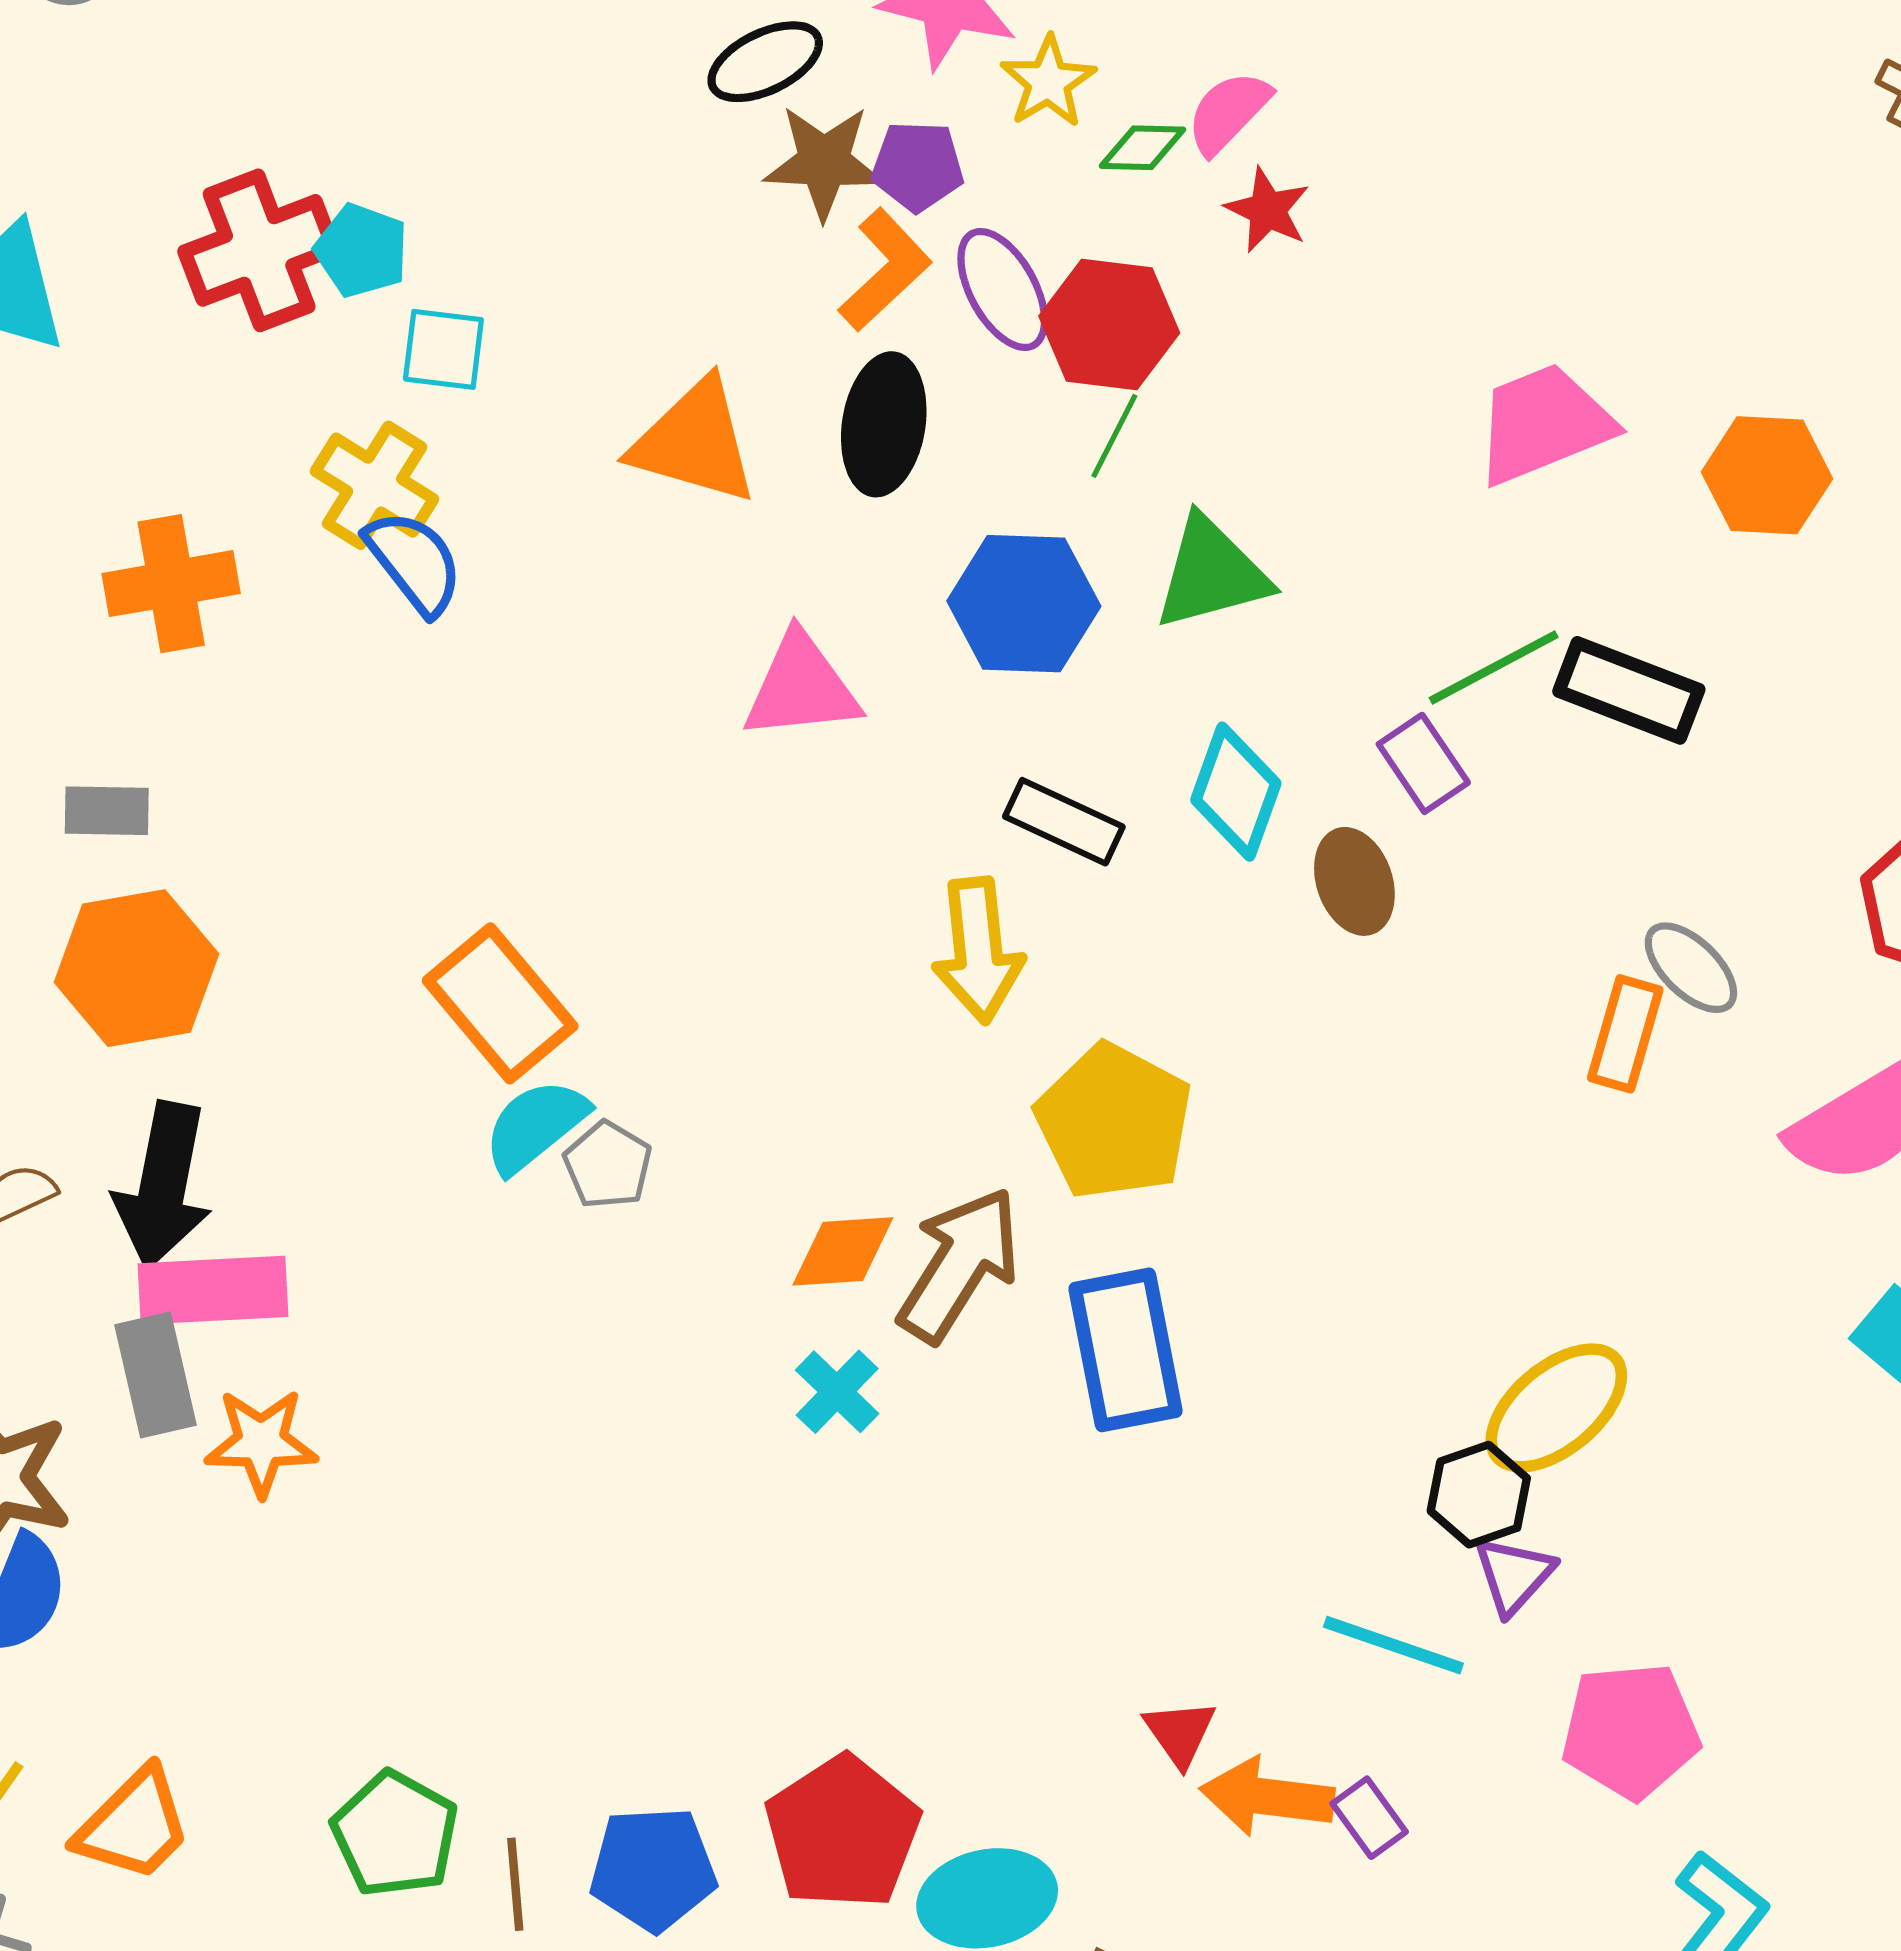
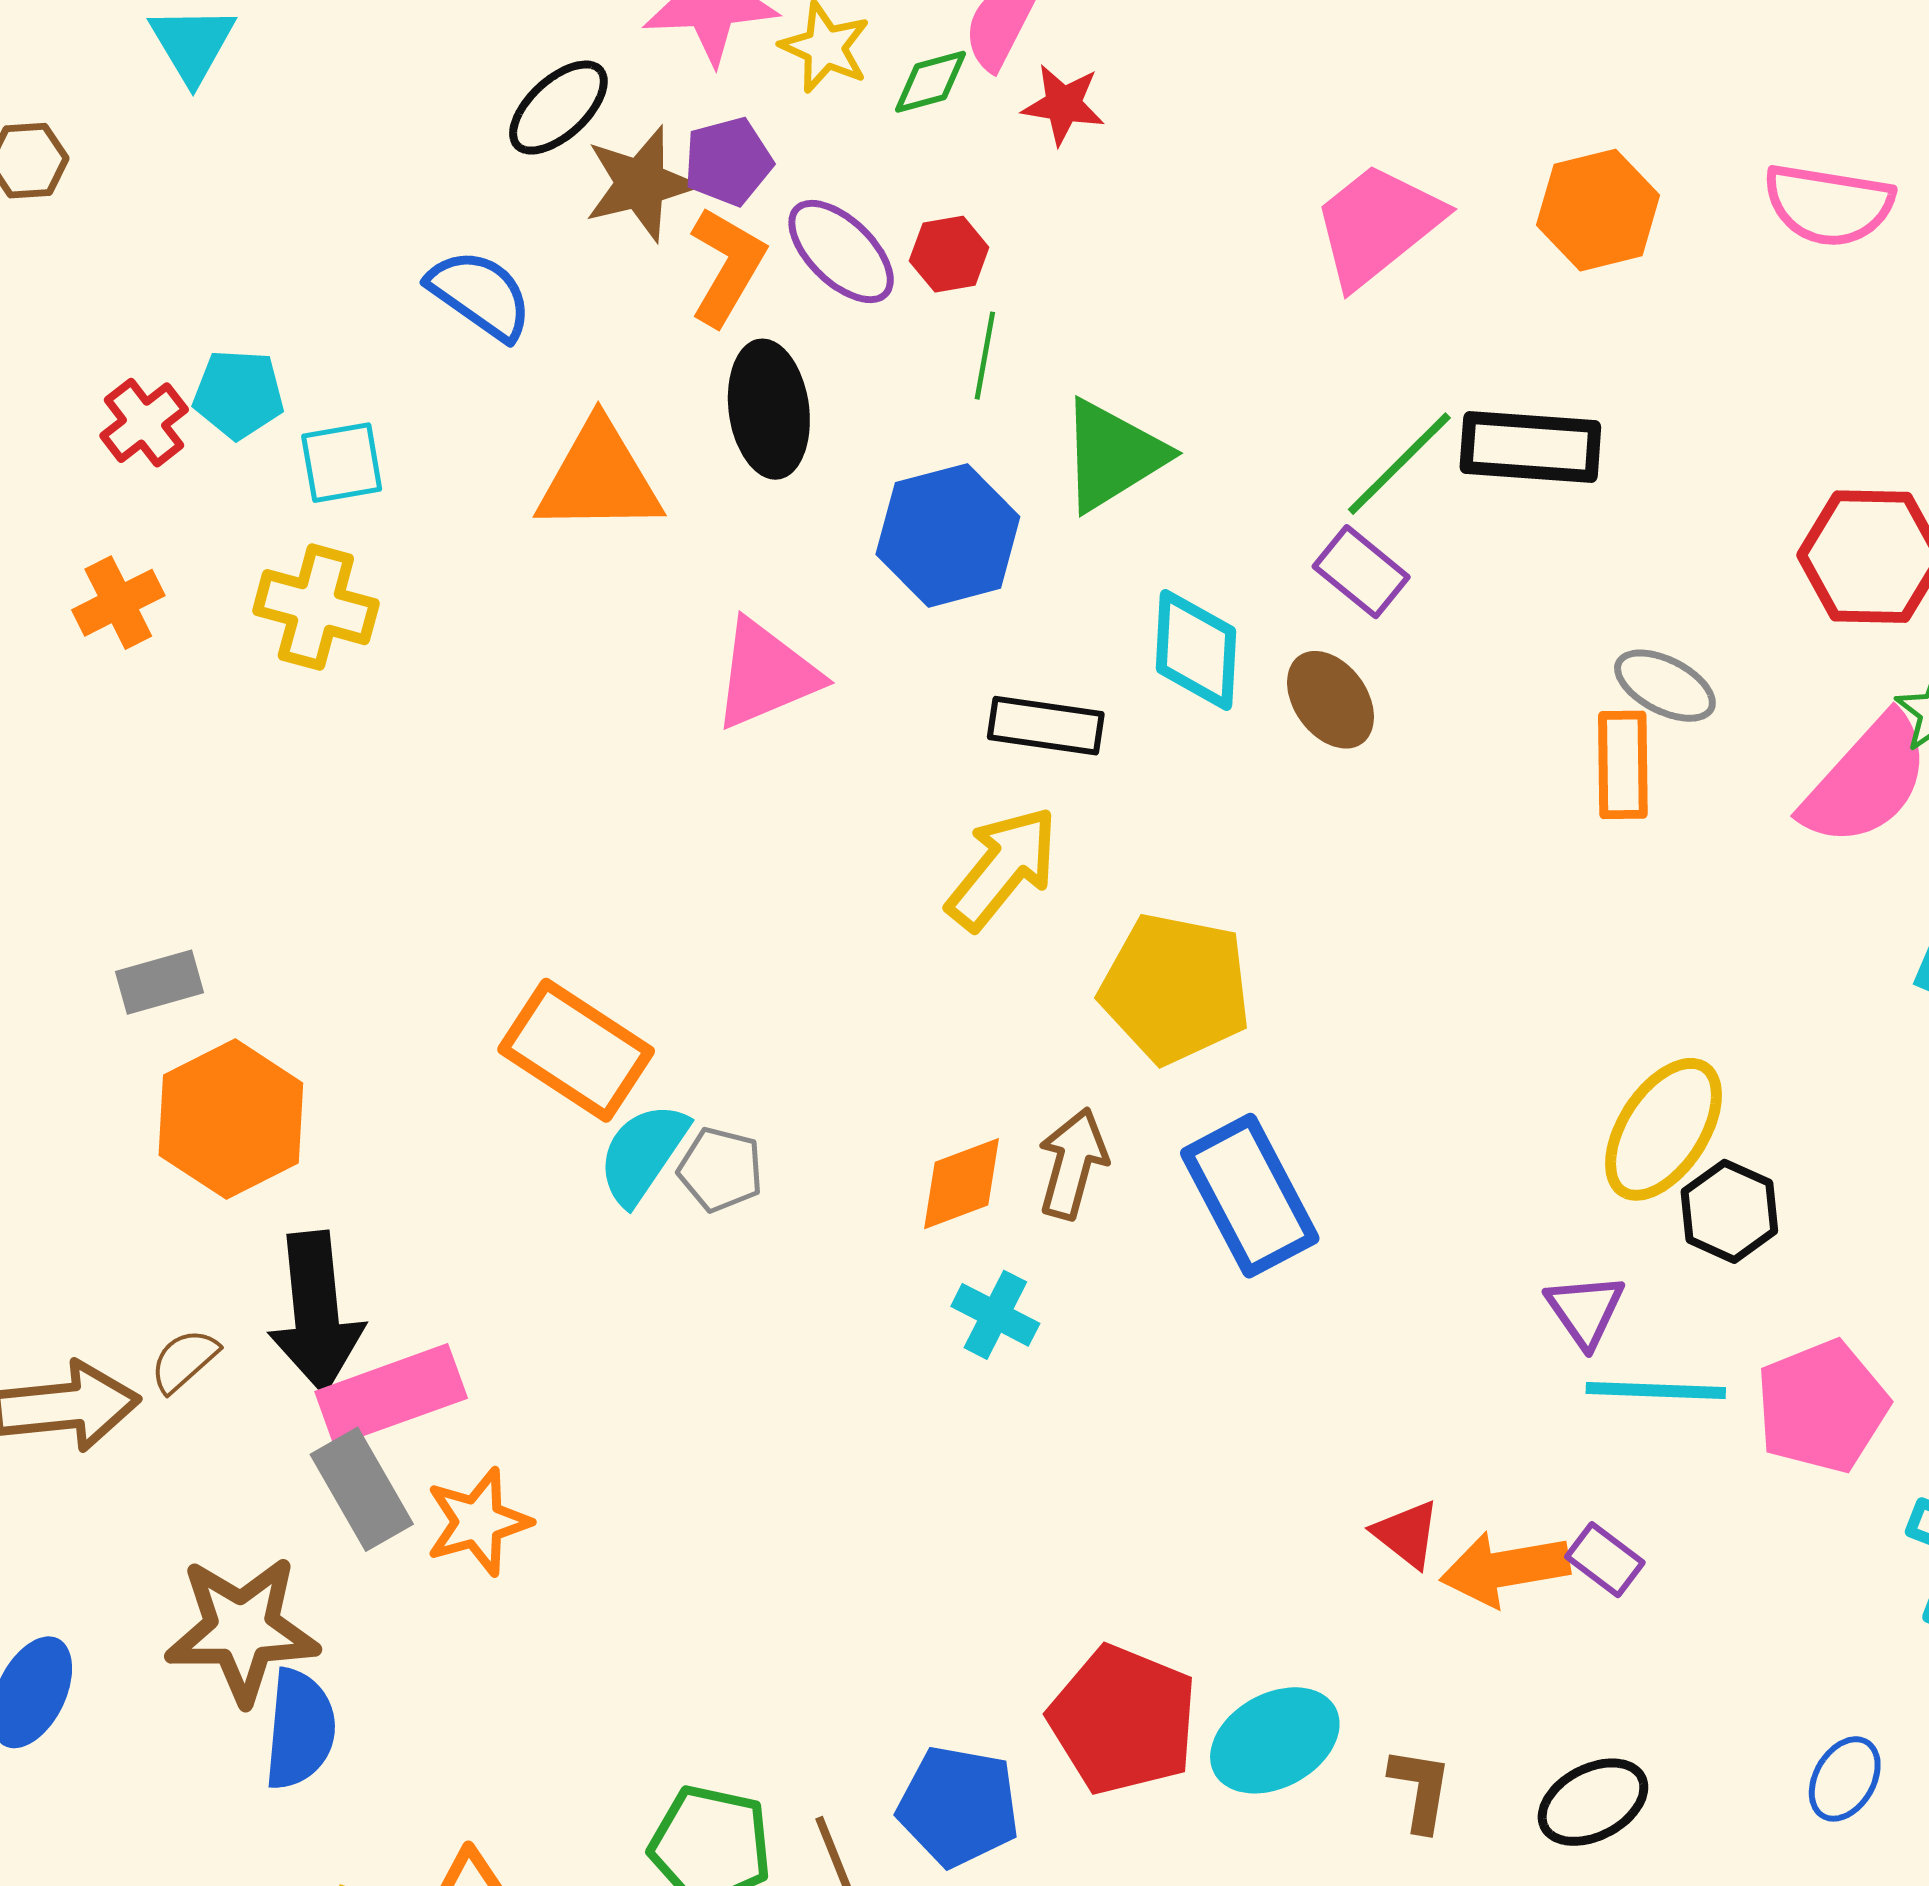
red cross: (259, 250) -> (144, 423), size x0.6
red hexagon: (1109, 325) -> (949, 254), size x0.6
blue semicircle: (414, 562) -> (480, 295), moved
orange cross: (171, 584) -> (118, 603), moved, size x0.7
yellow arrow: (978, 950) -> (1002, 868), turned -118
brown arrow: (959, 1265) -> (1073, 1163), size x0.7
black hexagon: (1479, 1495) -> (1729, 1211), moved
purple triangle: (1514, 1575) -> (1585, 1310), moved
cyan line: (1393, 1645) -> (1656, 1390), moved
blue pentagon: (653, 1869) -> (958, 1806), turned 30

